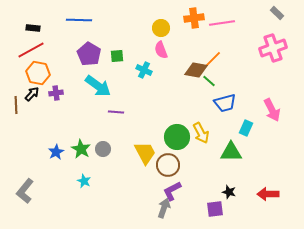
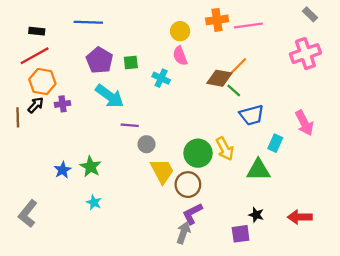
gray circle: (103, 149) -> (146, 144), moved

